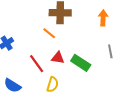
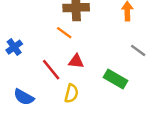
gray line: (110, 51) -> (138, 50), turned -40
green rectangle: (81, 63) -> (116, 79), moved

